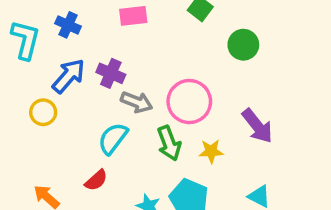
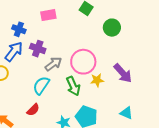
blue cross: (68, 25) -> (19, 29), moved
gray arrow: (137, 102) -> (53, 64), turned -54
yellow star: (211, 151) -> (97, 80), moved

